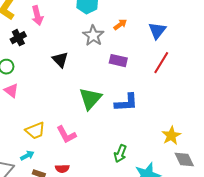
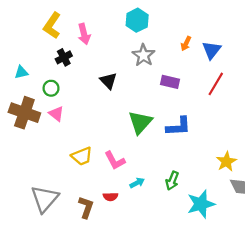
orange arrow: (120, 25) -> (186, 44), moved, turned 152
cyan arrow: (27, 156) -> (137, 183), moved

